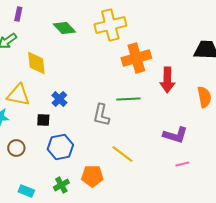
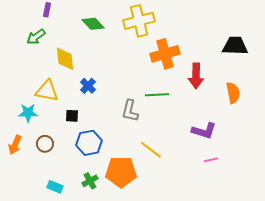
blue cross: (59, 99) -> (88, 86), moved
orange pentagon: (92, 176) -> (121, 172), size x1.4

